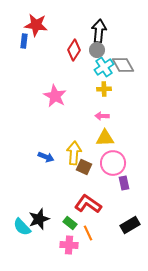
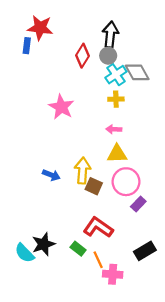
purple rectangle: (124, 183) -> (138, 204), turned 56
pink cross: (69, 245) -> (113, 274), moved

